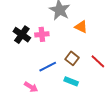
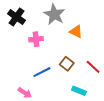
black cross: (22, 35) -> (16, 17), moved
cyan rectangle: (71, 81) -> (79, 91), moved

